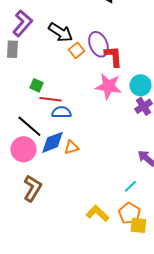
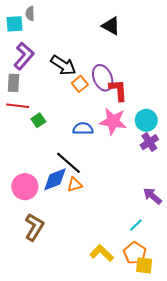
green square: (36, 85) -> (38, 120), turned 32
red line: (50, 99) -> (18, 106), moved
blue semicircle: (61, 112) -> (83, 129), moved
black line: (29, 126) -> (68, 163), moved

